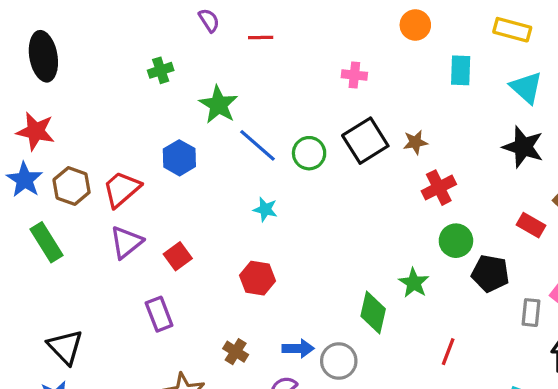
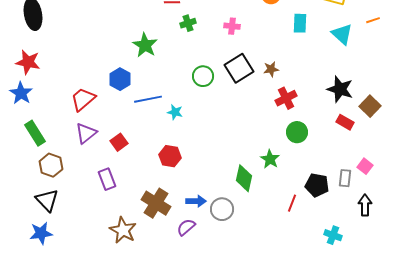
green cross: (161, 70) -> (188, 23), moved
blue line: (257, 145) -> (148, 99), moved, turned -52
black star: (523, 147) -> (340, 89), moved
brown hexagon: (72, 186) -> (51, 165), moved
black pentagon: (490, 273) -> (317, 185), moved
brown cross: (236, 352) -> (156, 203), size x1.8

